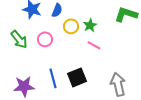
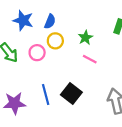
yellow circle: (71, 26) -> (55, 41), moved
black square: (77, 77) -> (71, 94), turned -30

